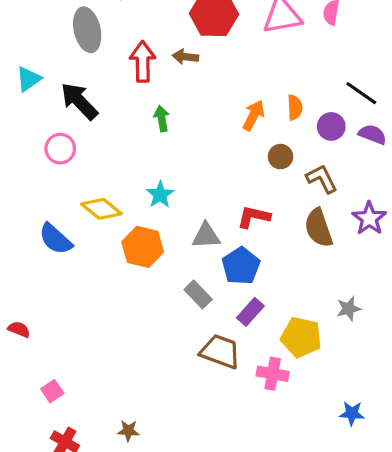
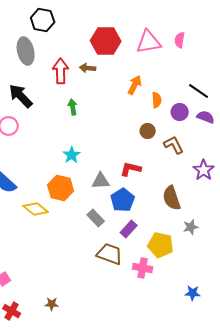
orange arrow: (254, 115) -> (135, 85), moved
yellow diamond: (101, 209) -> (36, 209), moved
brown semicircle: (319, 228) -> (172, 198), moved

